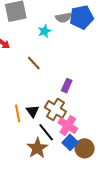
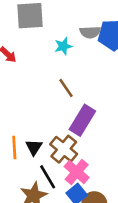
brown line: (34, 63) -> (66, 88), moved
purple rectangle: (67, 86) -> (82, 120), size x1.6

